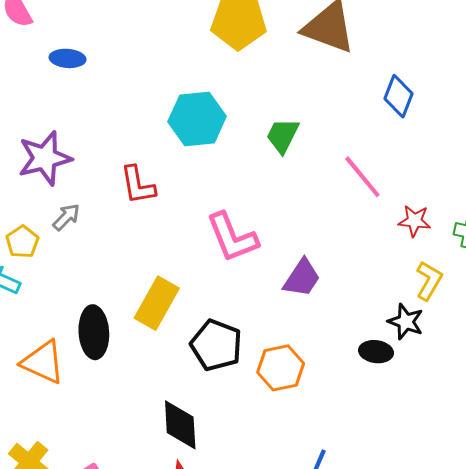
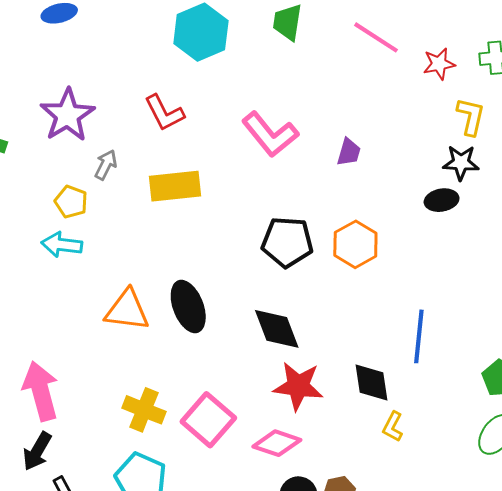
purple trapezoid: (302, 278) -> (349, 152), size x0.7
yellow rectangle: (157, 303) -> (175, 186), moved, turned 72
black ellipse: (94, 332) -> (188, 307), moved

